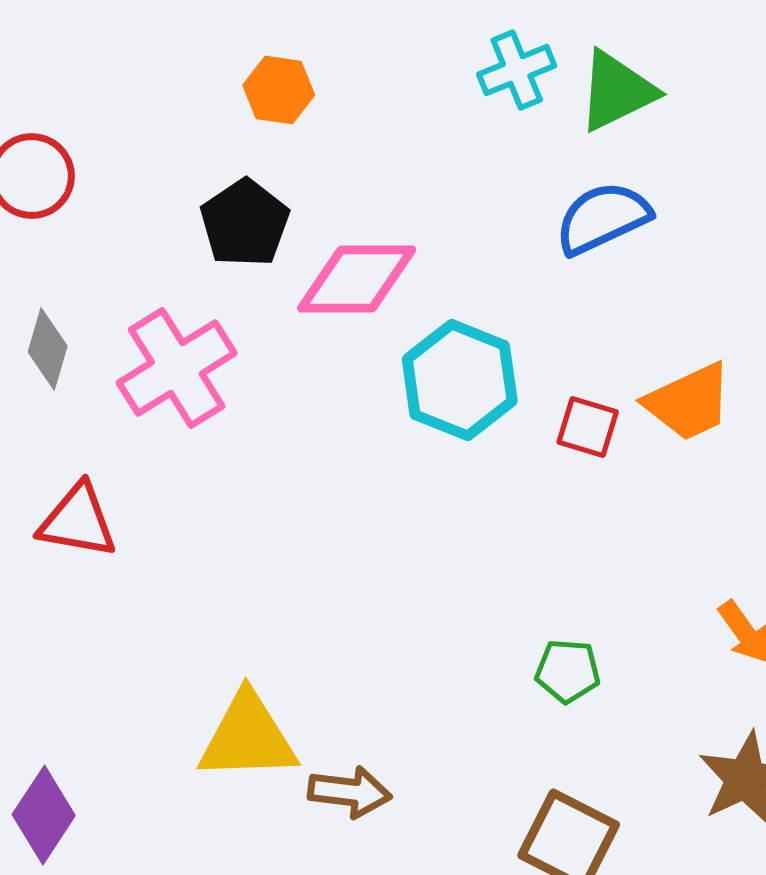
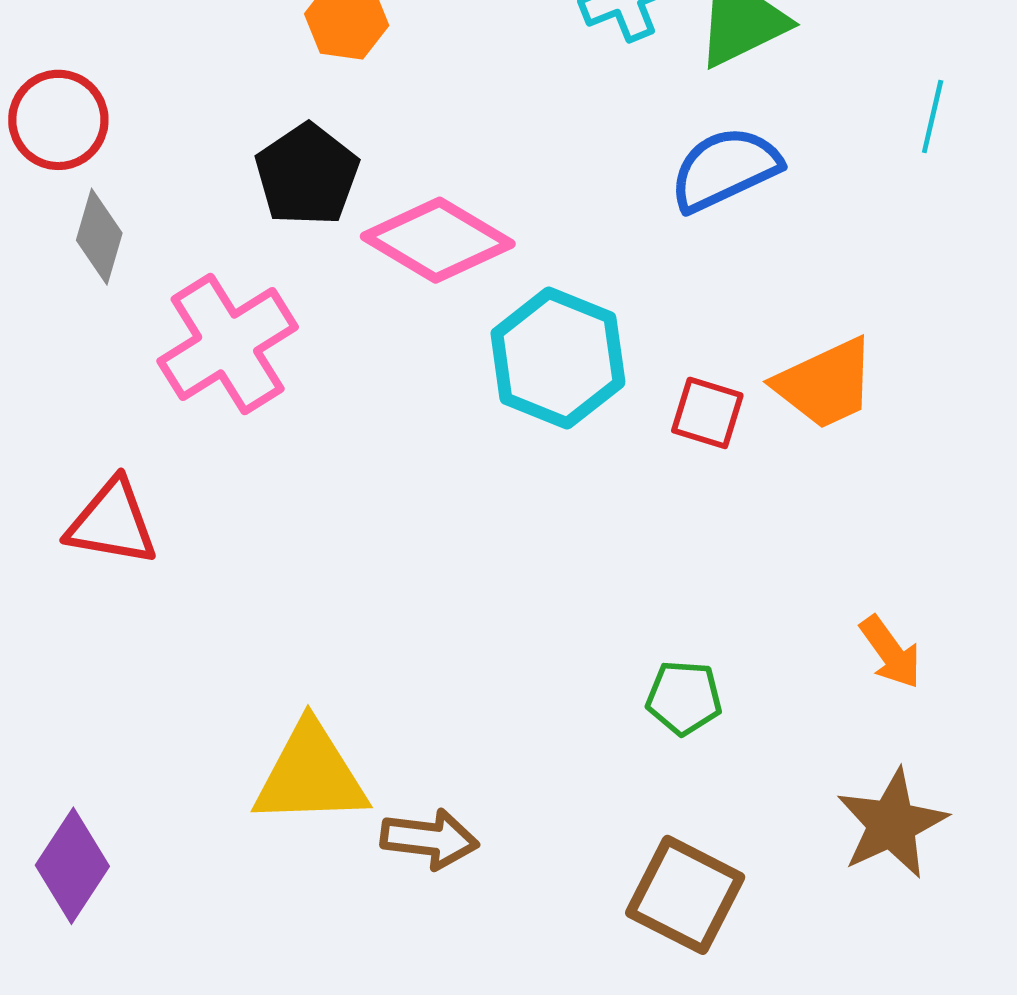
pink diamond: (357, 279) -> (438, 240), turned 31
gray diamond: (48, 349) -> (99, 237), moved

